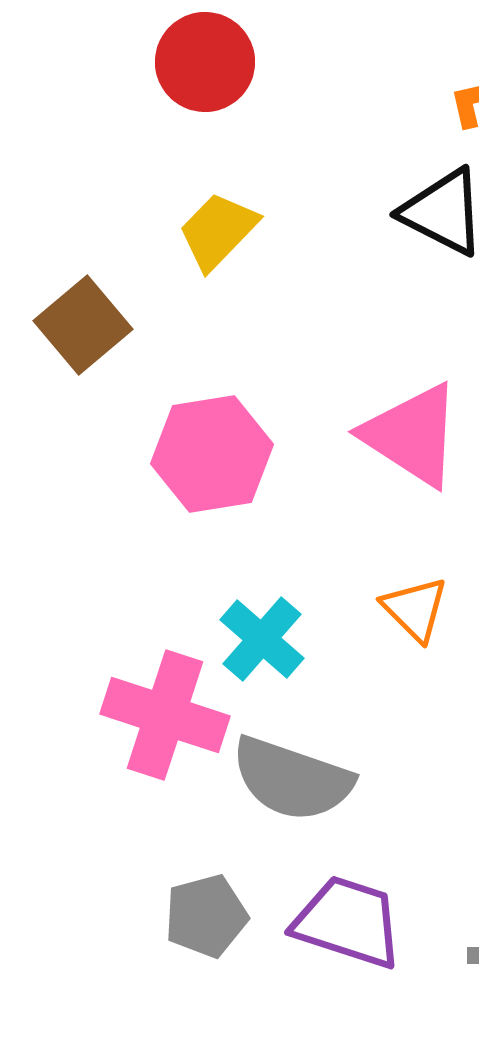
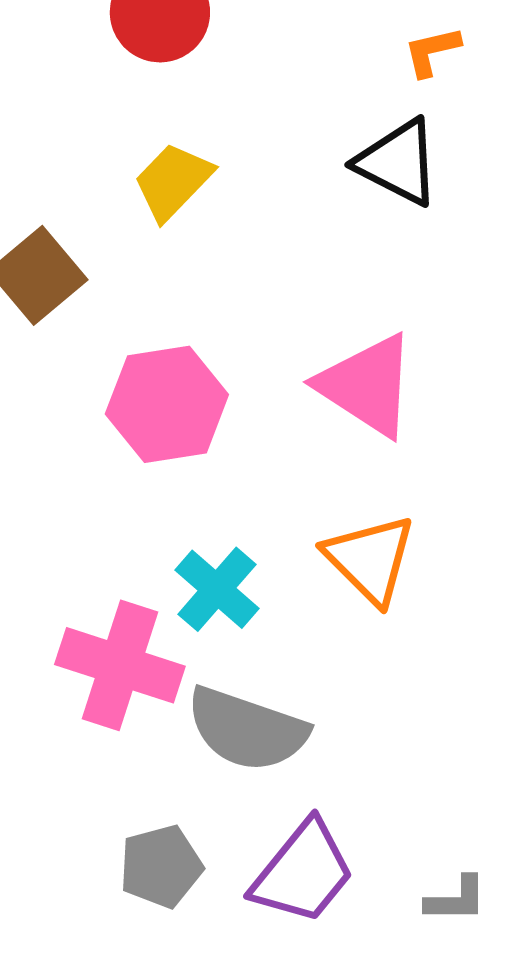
orange triangle: (415, 609) -> (370, 559), size x1.4
purple trapezoid: (348, 922) -> (303, 872), turned 111

